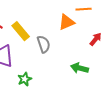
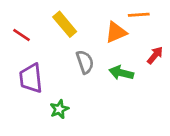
yellow rectangle: (21, 31) -> (65, 24), moved
green arrow: (80, 68) -> (121, 73), moved

